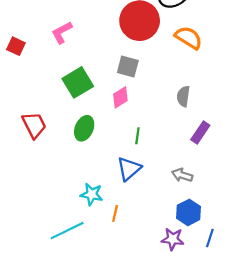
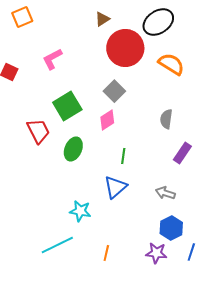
gray square: (128, 66) -> (114, 91), turned 30
red trapezoid: (34, 125) -> (38, 131), moved
orange line: (115, 213) -> (106, 253), moved

